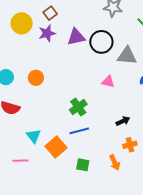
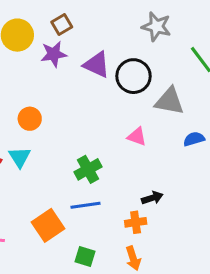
purple triangle: (76, 37) -> (97, 65), turned 30
cyan triangle: (33, 136) -> (20, 157), moved
orange cross: (130, 145) -> (136, 222), moved

